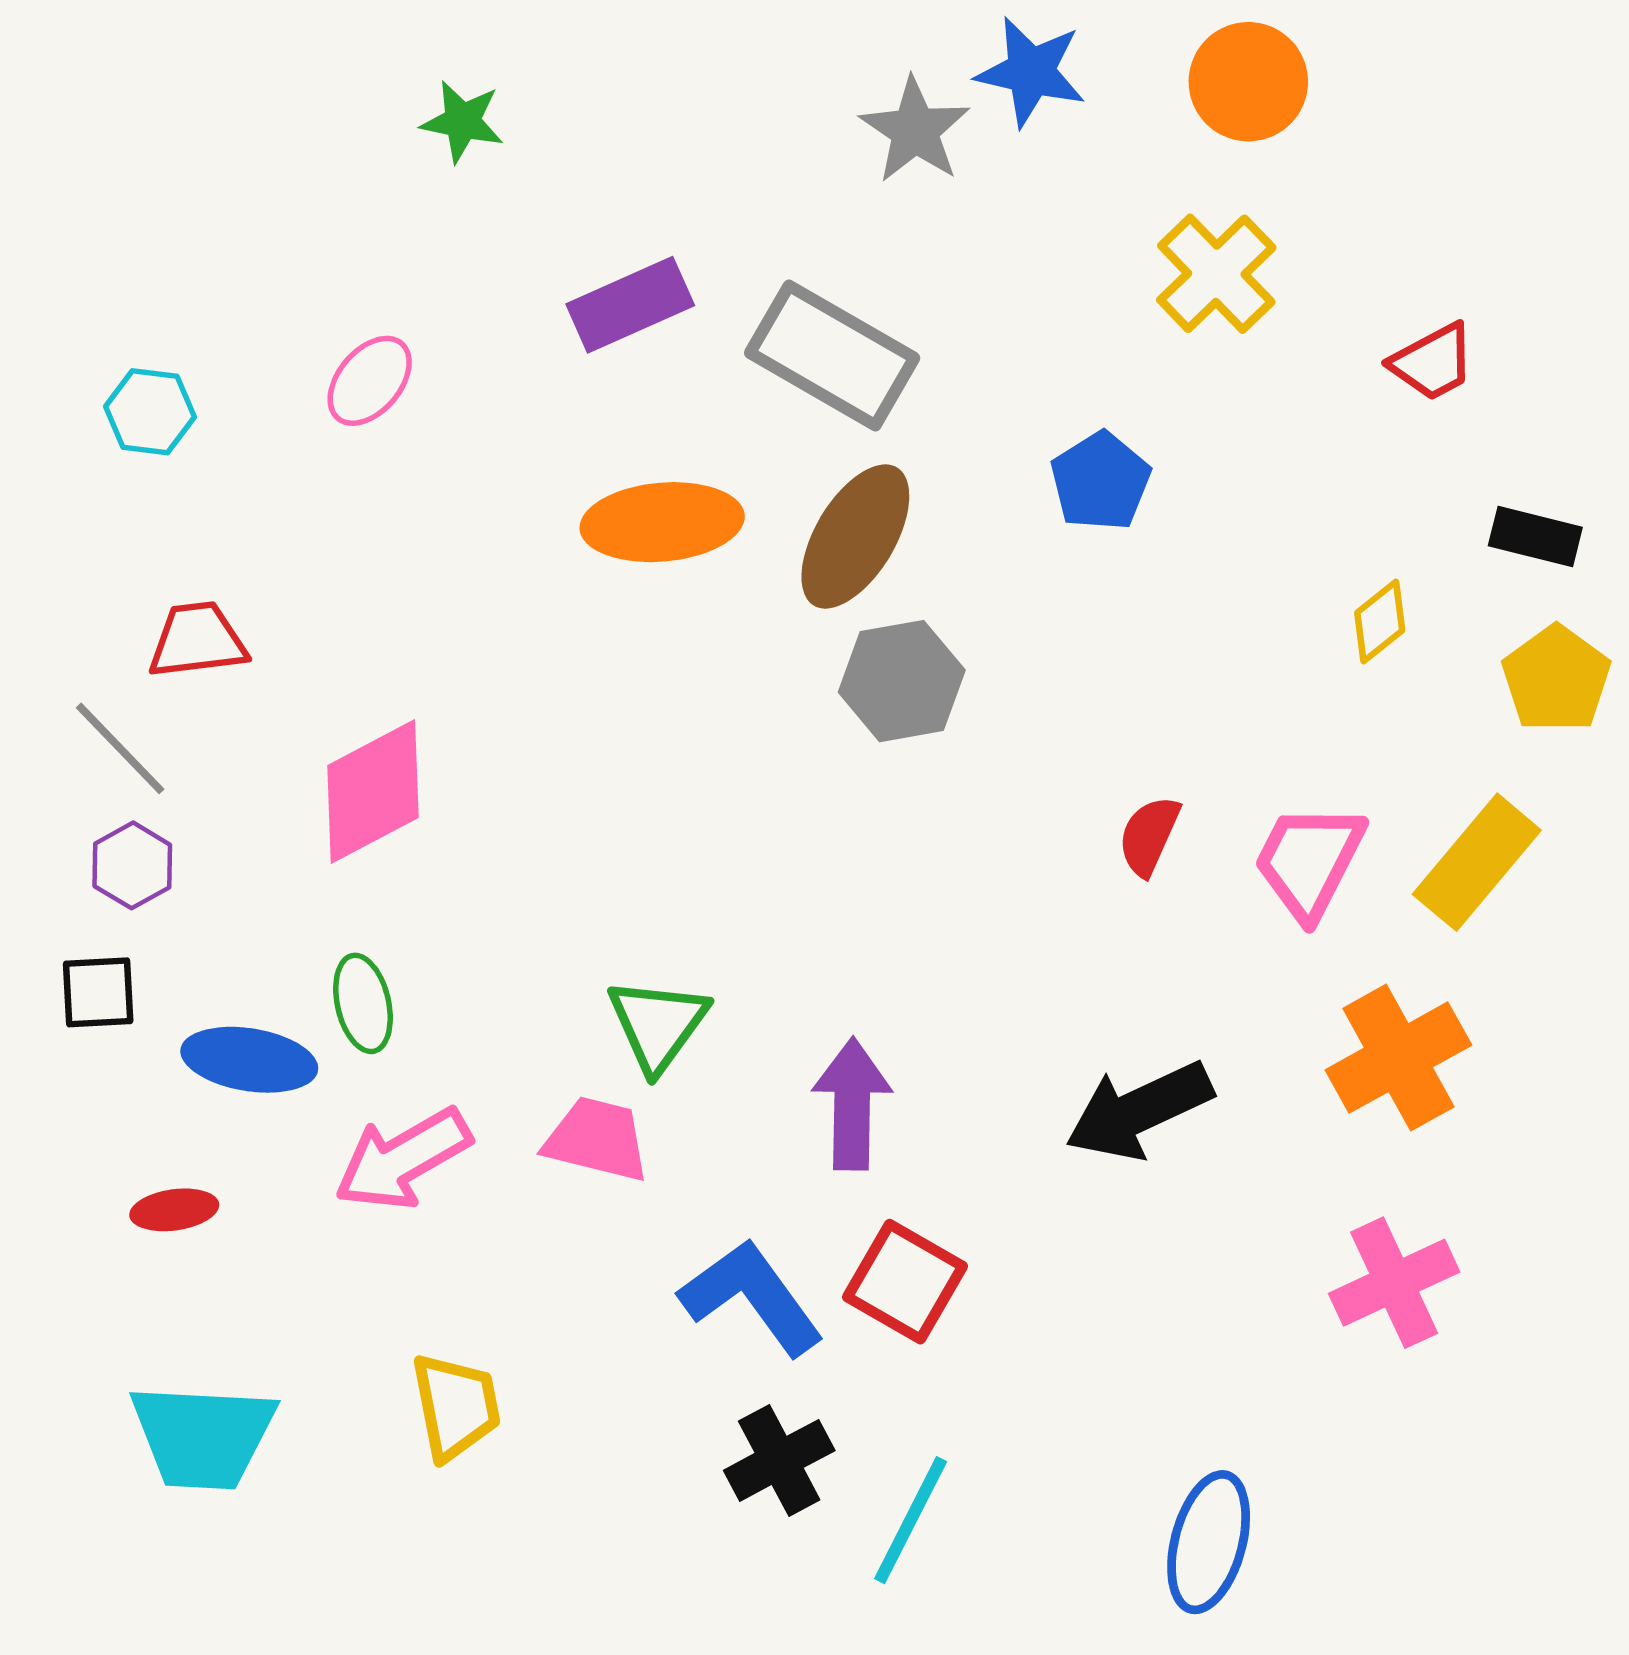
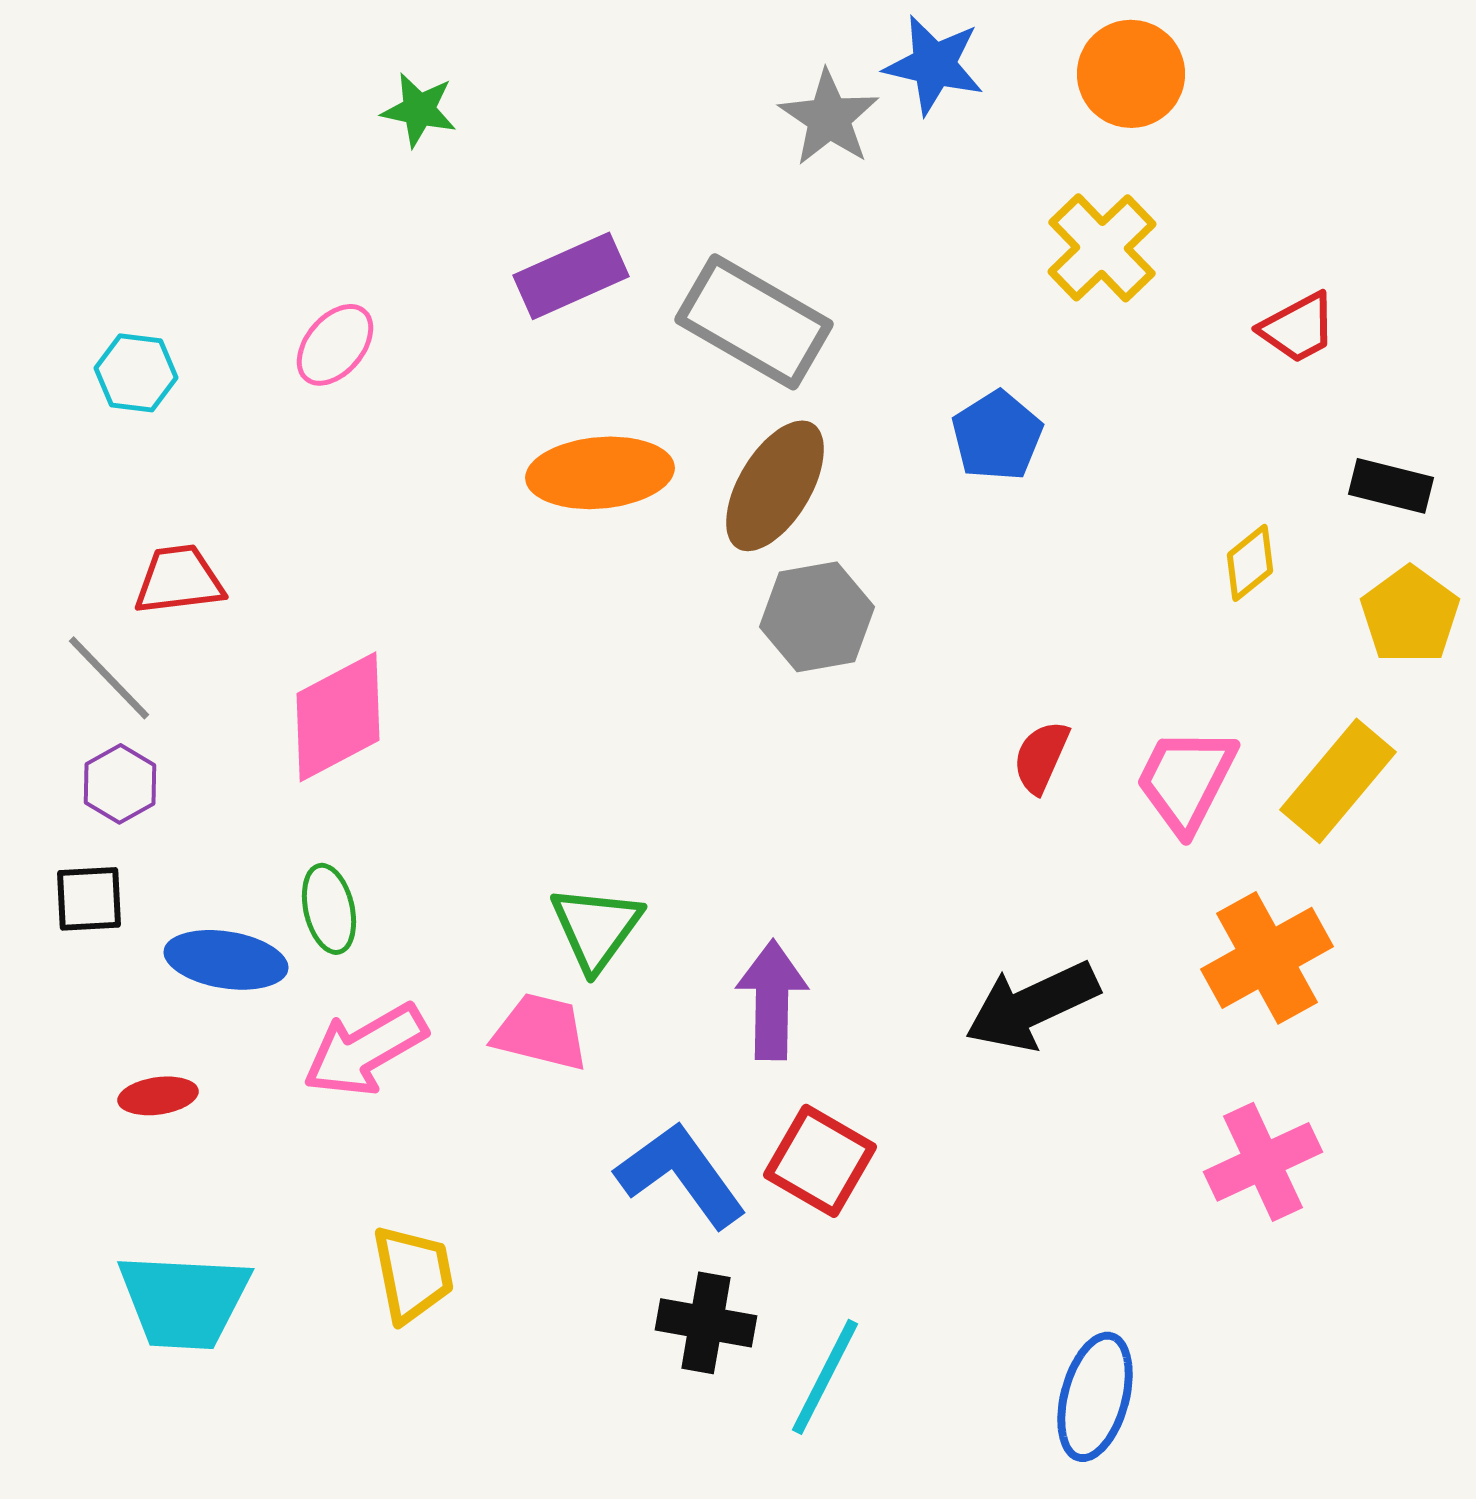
black cross: (779, 1460) -> (706, 1323), turned 38

